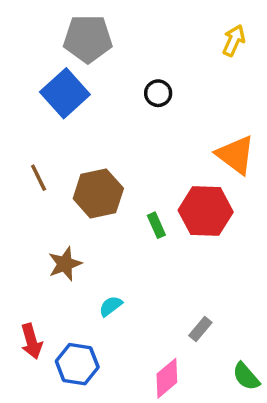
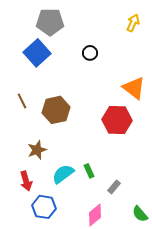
green rectangle: (156, 225) -> (89, 171), moved
cyan semicircle: (111, 306) -> (63, 174), size x1.6
red arrow: (31, 341) -> (26, 181), moved

